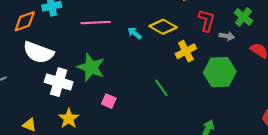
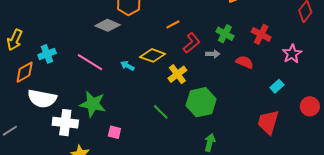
red L-shape: (207, 21) -> (192, 43), turned 45
pink line: (96, 23) -> (90, 62), turned 44
green hexagon: (220, 72) -> (201, 102), moved

